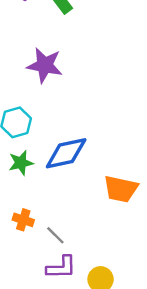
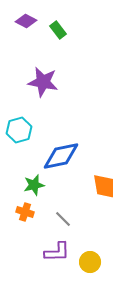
green star: (21, 163) -> (34, 185), moved
gray line: (55, 235) -> (63, 219), moved

